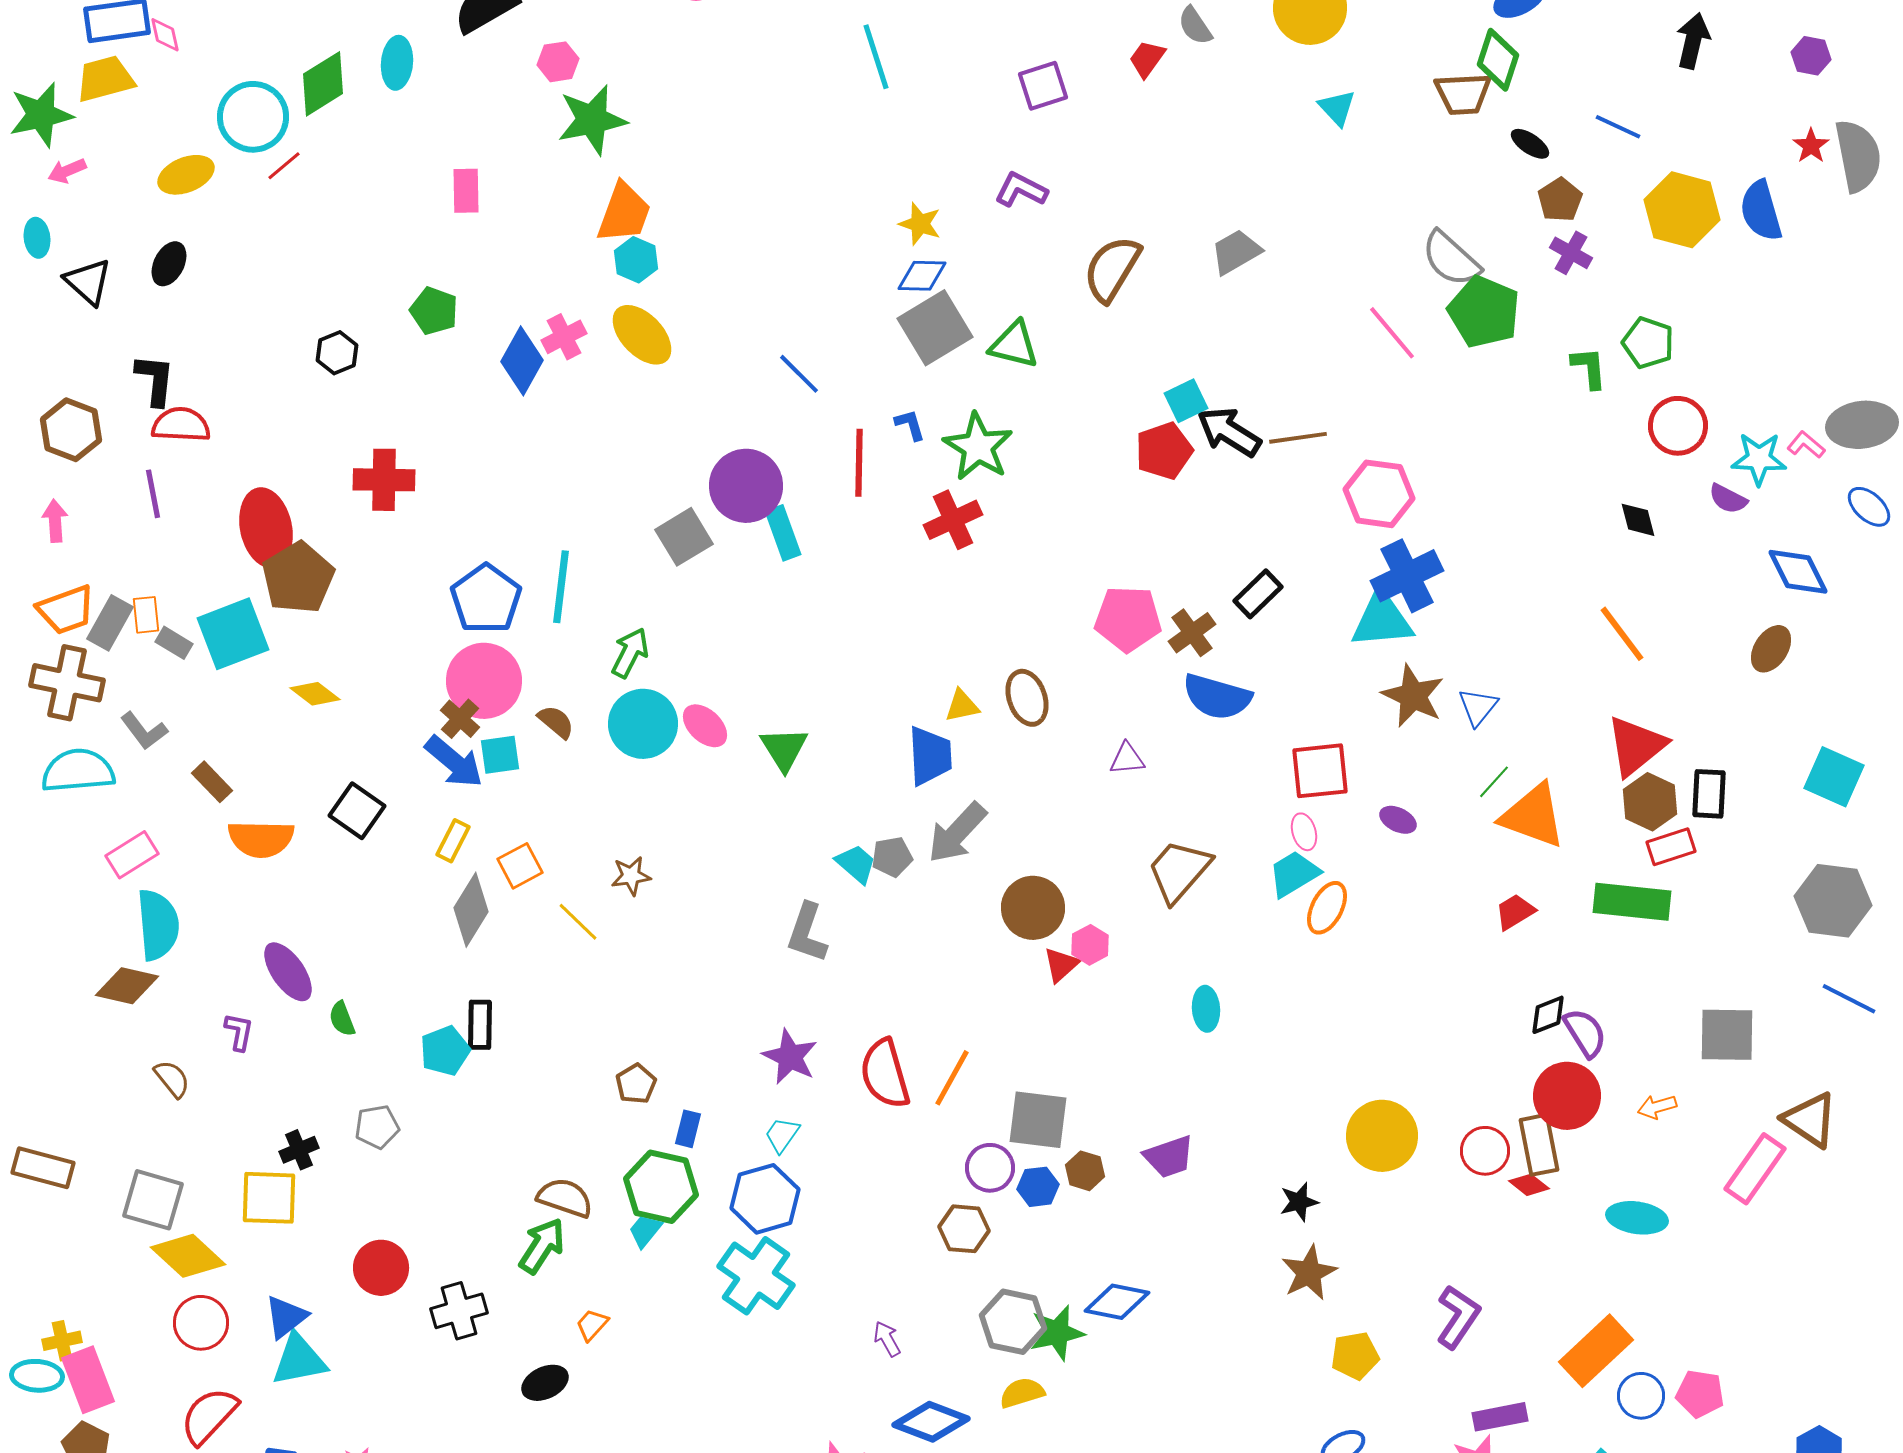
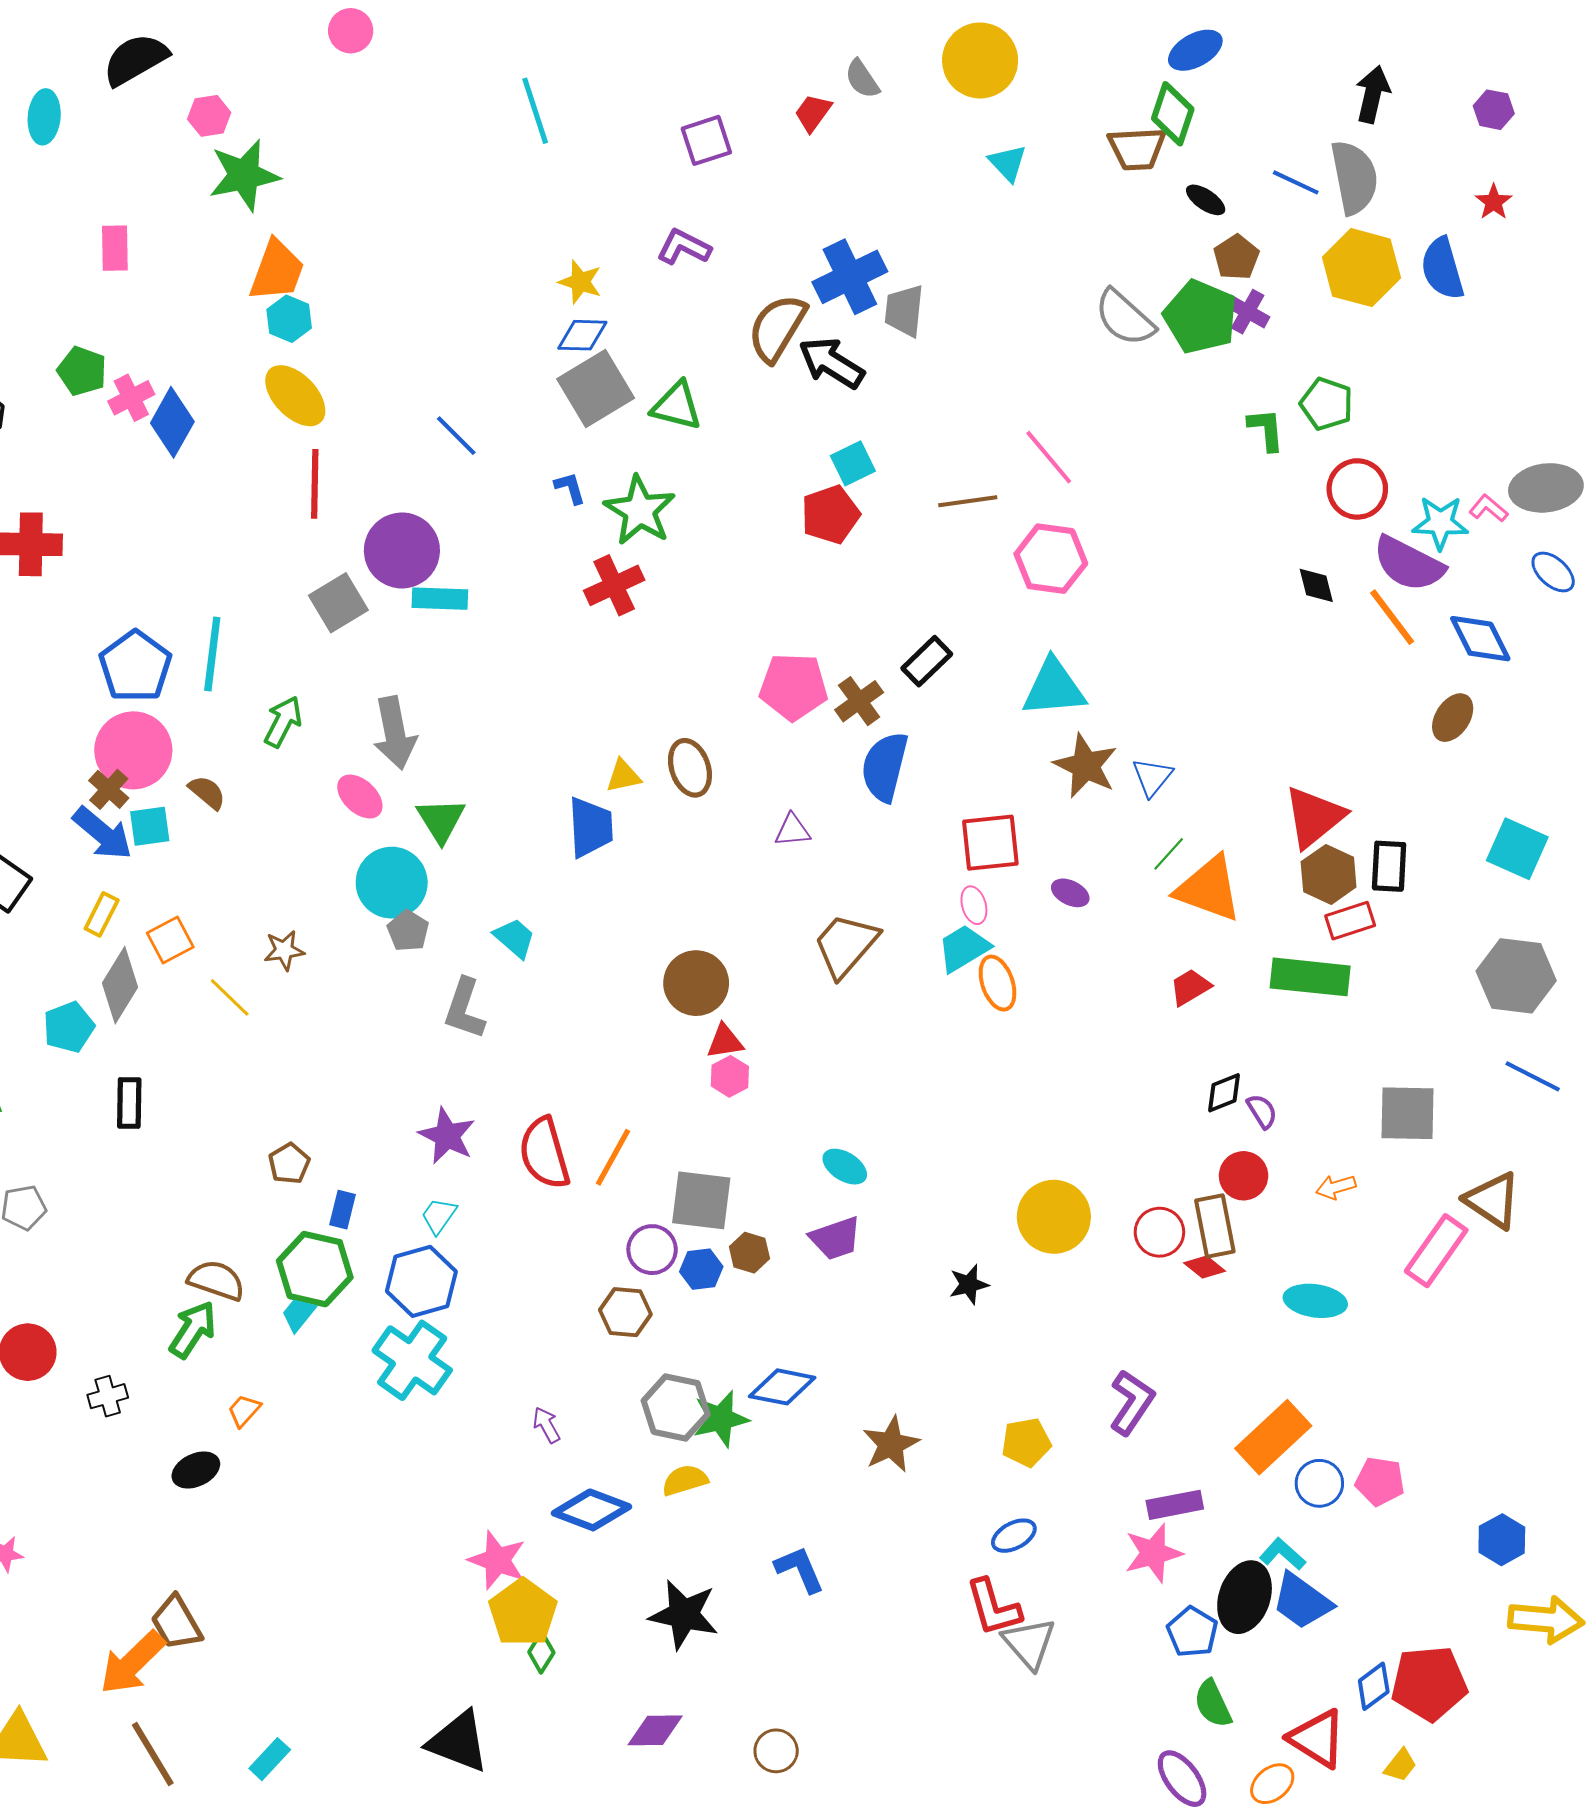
gray semicircle: (1858, 156) -> (1354, 177), moved
gray trapezoid: (1236, 252) -> (904, 311), turned -54
green pentagon: (1484, 312) -> (1200, 317), moved
pink line: (1392, 333) -> (1049, 457), moved
pink cross: (564, 337) -> (131, 398), moved
black arrow: (1229, 432) -> (831, 363), moved
red line: (859, 463) -> (315, 484), moved
purple semicircle: (1728, 499) -> (1409, 564), size x1.8
cyan rectangle: (783, 533) -> (440, 599), turned -68
blue cross: (1407, 576) -> (850, 277), moved
orange line: (1622, 634) -> (1392, 617), moved
blue semicircle: (1217, 697) -> (885, 767), turned 88
cyan circle: (643, 724) -> (392, 883), moved
gray arrow: (957, 833) -> (395, 733), moved, turned -54
gray pentagon: (892, 857) -> (408, 931), moved, turned -30
orange ellipse: (1327, 908) -> (997, 983), turned -46
pink hexagon: (1090, 945) -> (730, 1076), moved
red triangle: (1061, 965) -> (725, 1041), turned 33
cyan ellipse: (1206, 1009) -> (845, 1167), moved, turned -54
purple semicircle: (1585, 1033) -> (1262, 1111), size x0.7
cyan pentagon: (445, 1051) -> (69, 1027), moved
red circle: (1567, 1096) -> (1244, 1176), size x0.7
brown star: (1309, 1273) -> (891, 1444), moved
black cross: (459, 1311) -> (108, 1396), size x0.7

